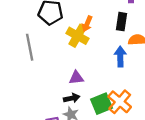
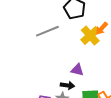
gray line: (30, 47) -> (47, 31), turned 60

